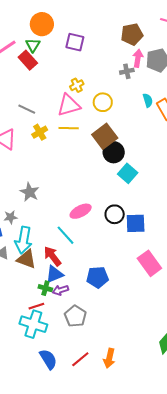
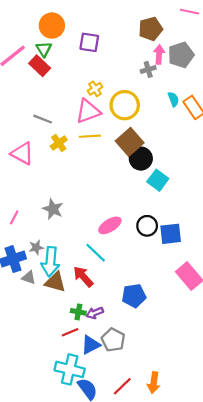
yellow circle: (103, 102) -> (125, 105), size x1.4
gray star: (11, 217) -> (36, 247), moved
blue triangle: (54, 274) -> (91, 345), moved
cyan cross: (33, 324) -> (70, 369), moved

